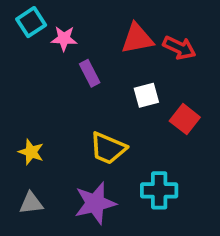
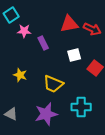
pink star: (64, 39) -> (24, 31), moved
yellow star: (31, 152) -> (20, 75), moved
gray triangle: (31, 203) -> (11, 114), turned 32

